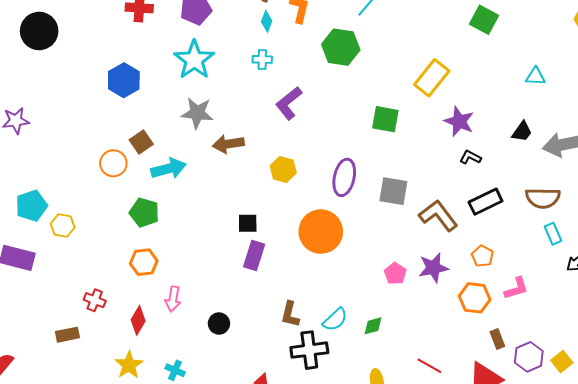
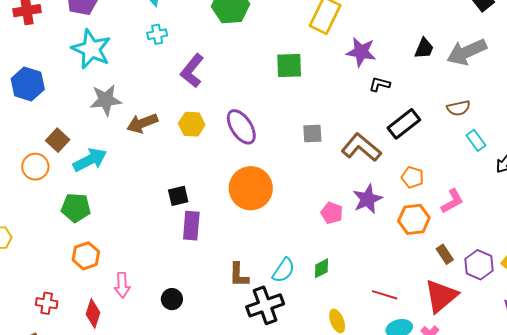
yellow hexagon: (283, 169) -> (192, 124), moved
purple ellipse: (344, 177) -> (241, 127), moved, turned -33
gray square: (393, 191) -> (312, 133), size x0.7
brown semicircle: (543, 198) -> (459, 108), size x0.7

